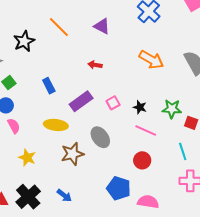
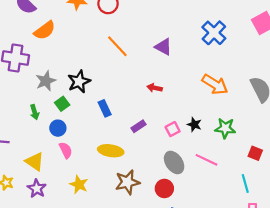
black star: (24, 41) -> (79, 82), moved
purple rectangle: (81, 101) -> (138, 126), size x0.6
black star: (140, 107) -> (194, 125), moved
green star: (172, 109) -> (225, 128), moved
gray ellipse: (100, 137) -> (174, 162), moved
red circle: (142, 160) -> (164, 188), moved

